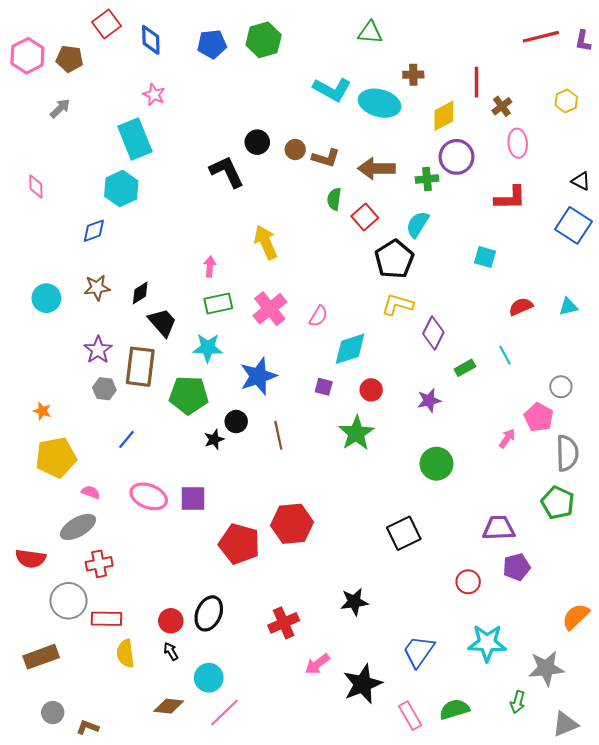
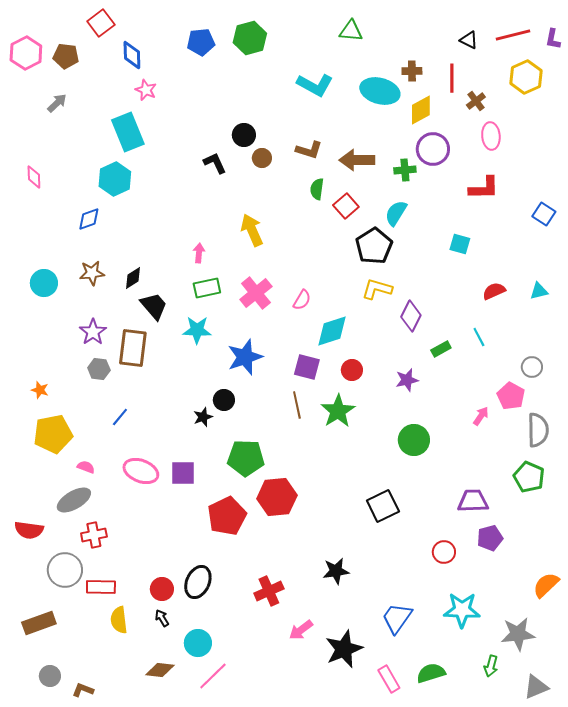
blue diamond: (151, 40) -> (132, 55), moved
brown cross: (413, 75) -> (412, 71), moved
yellow hexagon: (566, 101) -> (526, 77), moved, size x1.5
cyan ellipse: (380, 103) -> (380, 91), moved
brown circle: (295, 150) -> (262, 158), moved
black L-shape: (227, 172) -> (215, 163), size x0.7
black triangle: (581, 181) -> (469, 40), moved
blue square: (574, 225) -> (544, 214), size x0.7
purple square: (324, 387) -> (307, 367), size x1.5
green pentagon: (189, 395) -> (246, 458), moved
brown line: (278, 435) -> (297, 405), moved
red pentagon: (239, 544) -> (227, 516), turned 30

